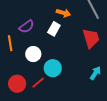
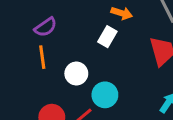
purple semicircle: (27, 27) -> (46, 27), moved

